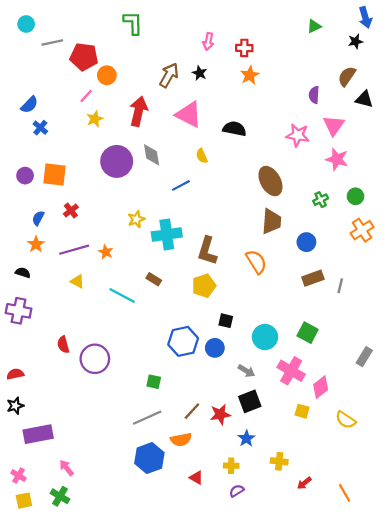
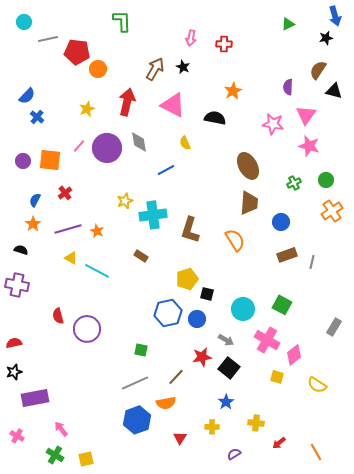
orange star: (250, 75) -> (233, 91), moved
pink line: (86, 96) -> (79, 146), moved
yellow pentagon: (204, 286) -> (187, 279), moved
cyan line: (122, 296) -> (97, 271), moved
black square: (250, 401) -> (229, 368), turned -30
red star: (220, 414) -> (202, 357), moved
red triangle: (196, 478) -> (180, 438), turned 32
purple semicircle: (237, 491) -> (234, 454), moved
yellow square: (24, 501) -> (86, 459), moved

